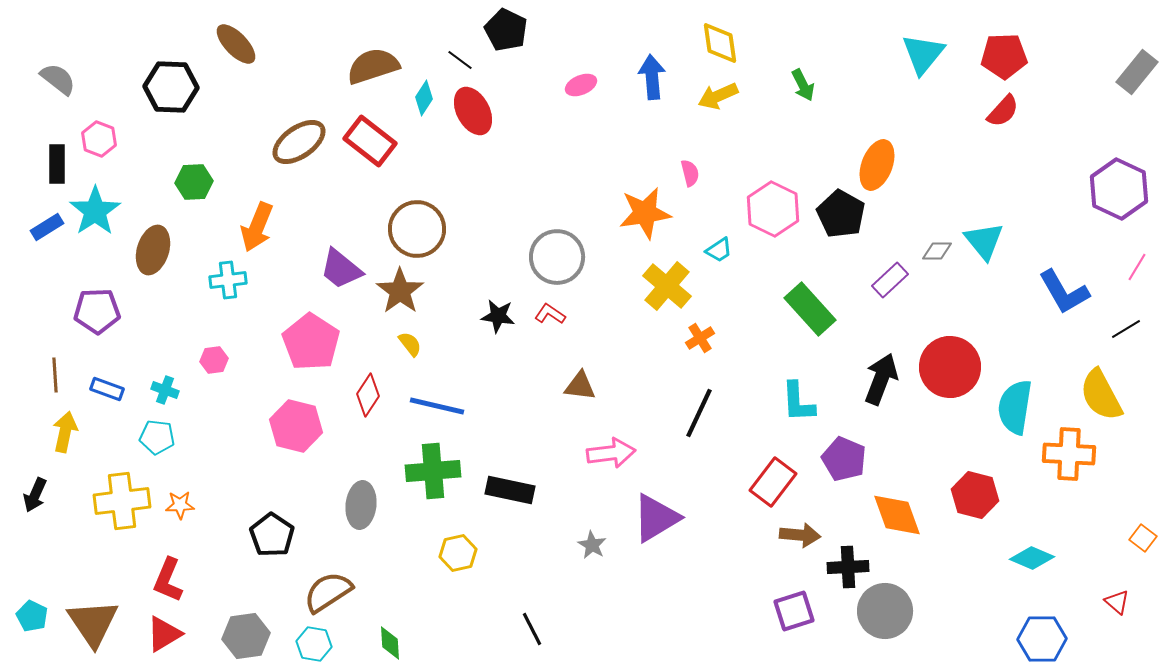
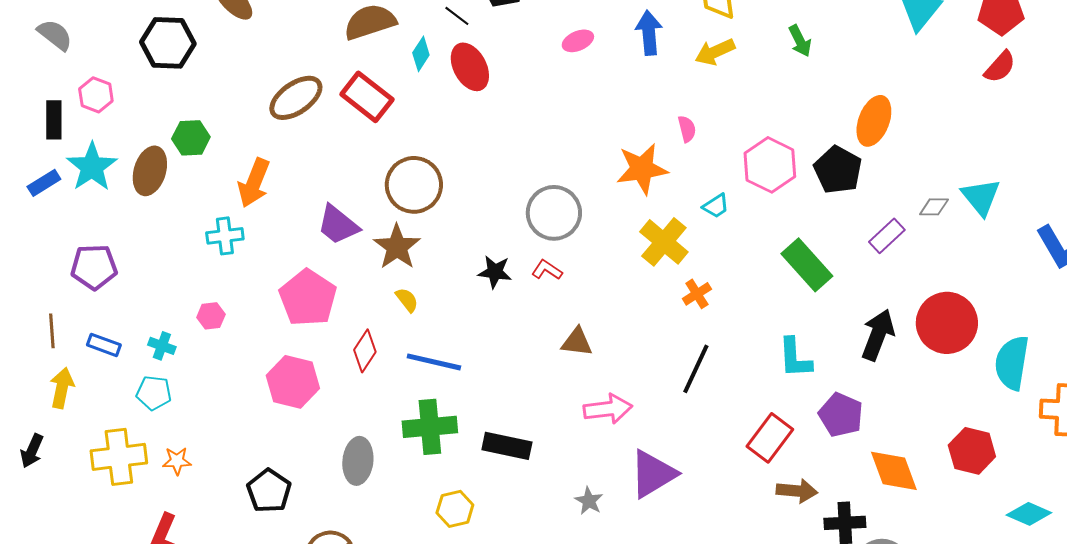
brown ellipse: (153, 250) -> (150, 171), moved

